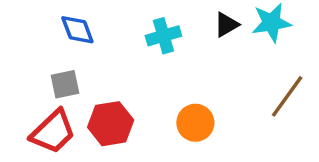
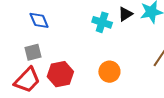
cyan cross: (163, 36) -> (102, 22), moved, turned 36

